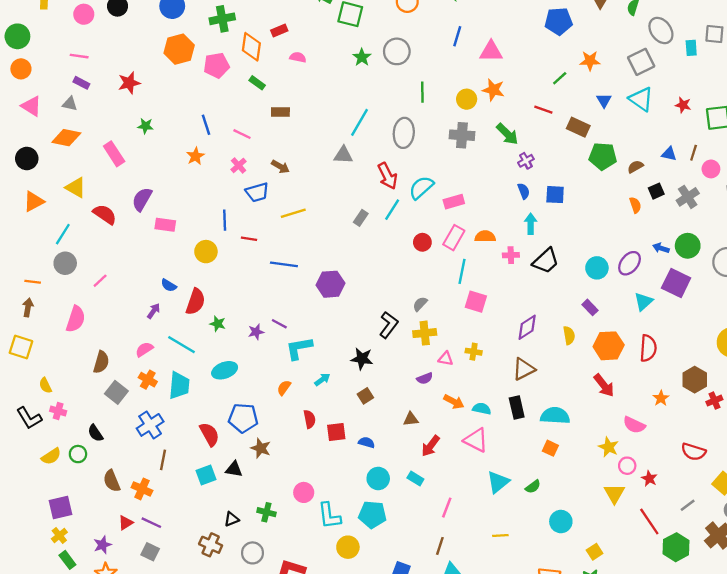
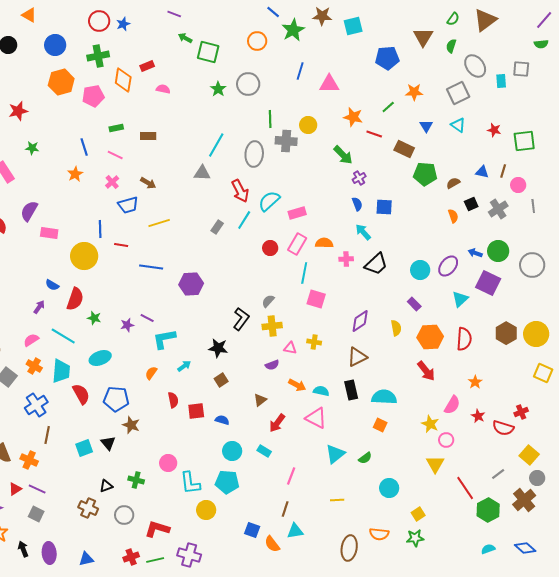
green rectangle: (257, 83) -> (116, 128), moved, turned -48
orange star: (493, 90) -> (353, 117), moved
cyan triangle: (641, 99) -> (458, 125), size x0.7
gray cross: (462, 135) -> (286, 141), moved
cyan arrow: (531, 224) -> (363, 232), turned -42
yellow circle: (206, 252) -> (84, 256), size x1.4
brown hexagon: (695, 380) -> (506, 333), moved
red cross: (714, 401) -> (521, 412), moved
brown triangle: (411, 419) -> (260, 400), turned -32
pink semicircle: (634, 425) -> (452, 405), turned -84
red semicircle: (209, 434) -> (81, 394), moved
black triangle: (234, 469) -> (108, 443), turned 42
red star: (649, 478) -> (478, 416), moved

